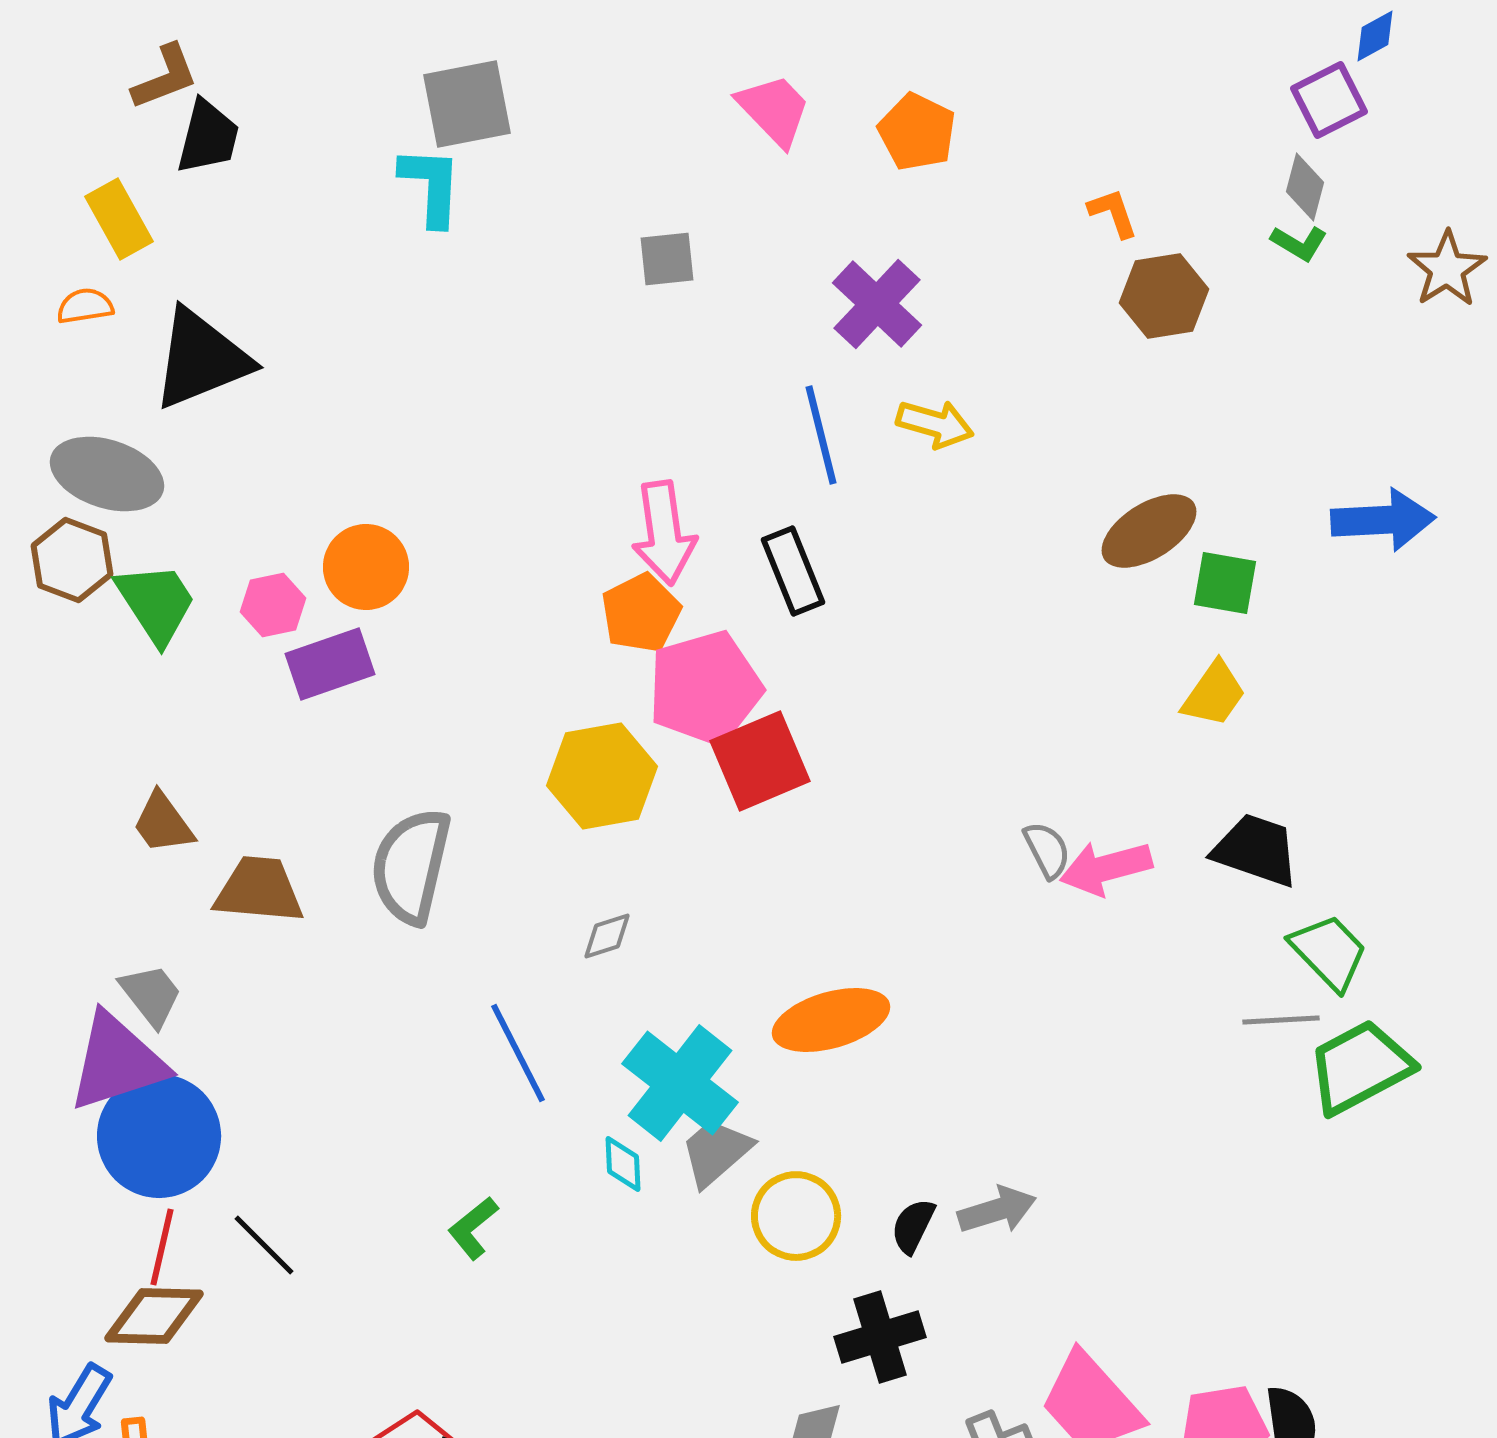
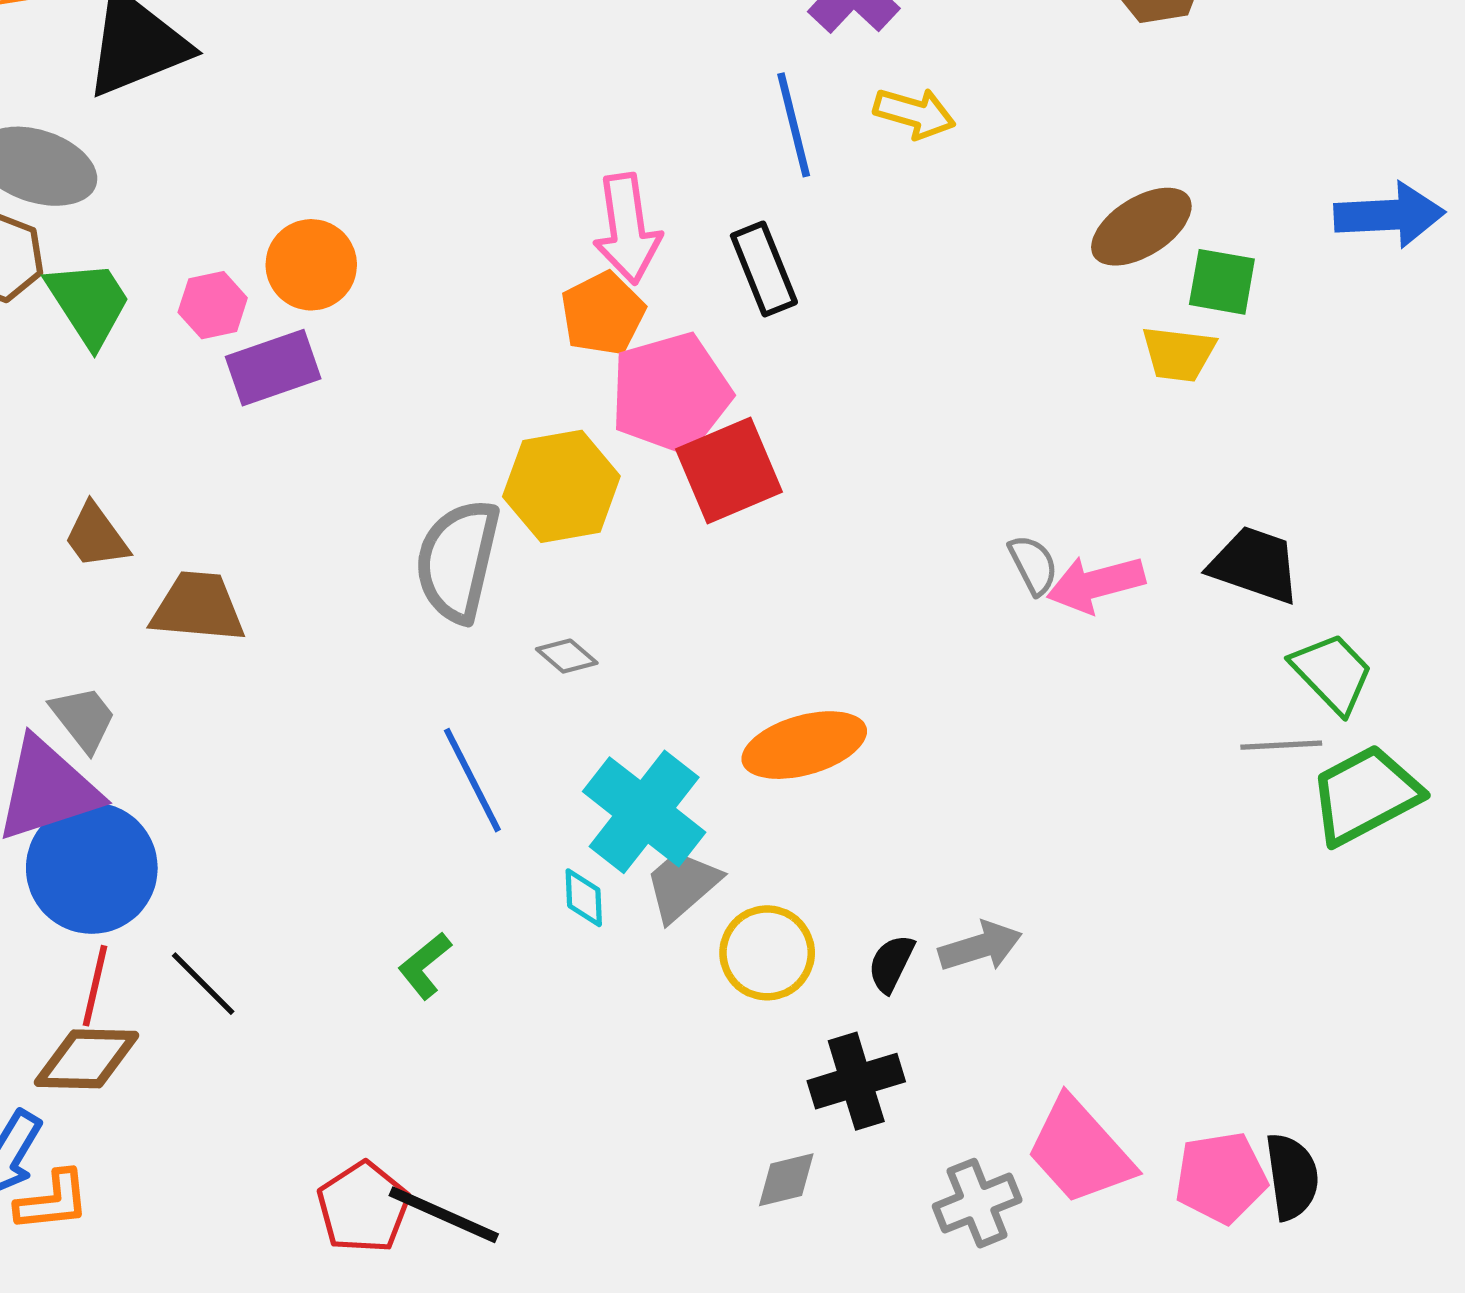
yellow trapezoid: (1214, 694) -> (1178, 354), moved, turned 62
gray semicircle: (411, 866) -> (458, 561), moved
gray diamond: (607, 936) -> (567, 656), turned 58

